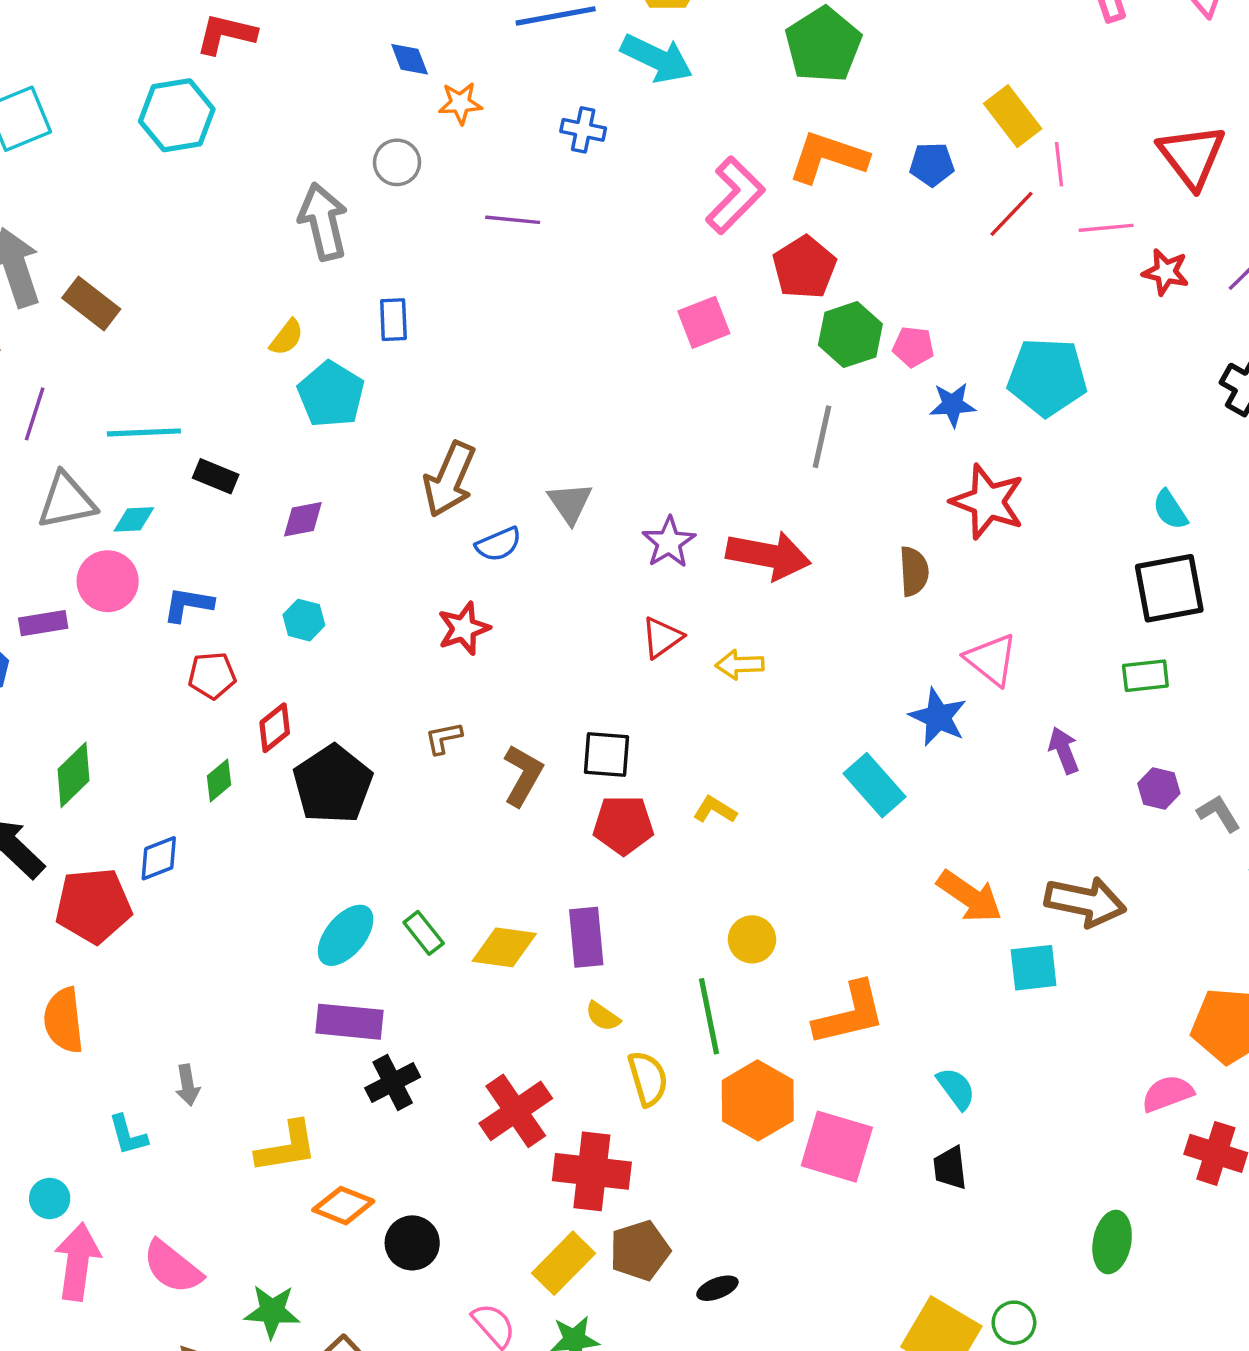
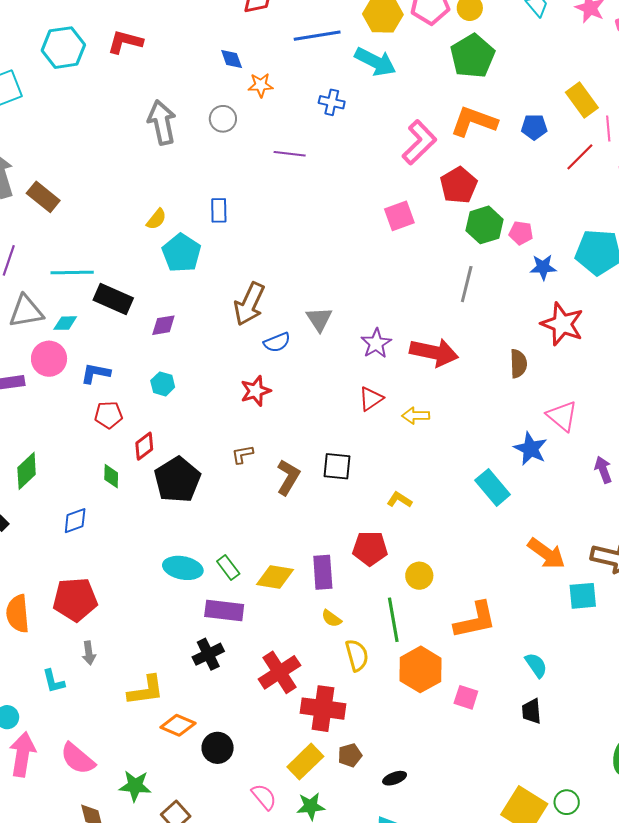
cyan hexagon: (177, 115) -> (63, 48), moved
gray arrow: (323, 222) -> (162, 122), moved
black rectangle: (216, 476) -> (113, 299), size x1.5
green diamond: (219, 780) -> (111, 476), turned -50
red pentagon: (623, 825) -> (370, 548), moved
red pentagon: (93, 906) -> (75, 599), moved
cyan ellipse: (346, 935) -> (183, 568), turned 60
purple rectangle: (349, 1022) -> (224, 610), moved
pink square: (837, 1147) -> (466, 697), size x0.6
brown pentagon: (640, 1251) -> (350, 755), size x0.7

